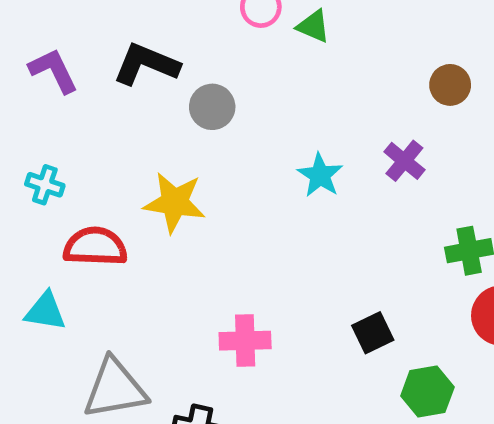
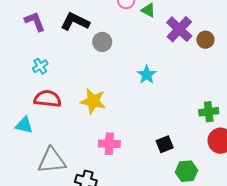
purple cross: (404, 161) -> (179, 29), moved, size x1.5
cyan cross: (45, 185) -> (40, 66), moved, turned 35
yellow star: (175, 202) -> (93, 101), moved

